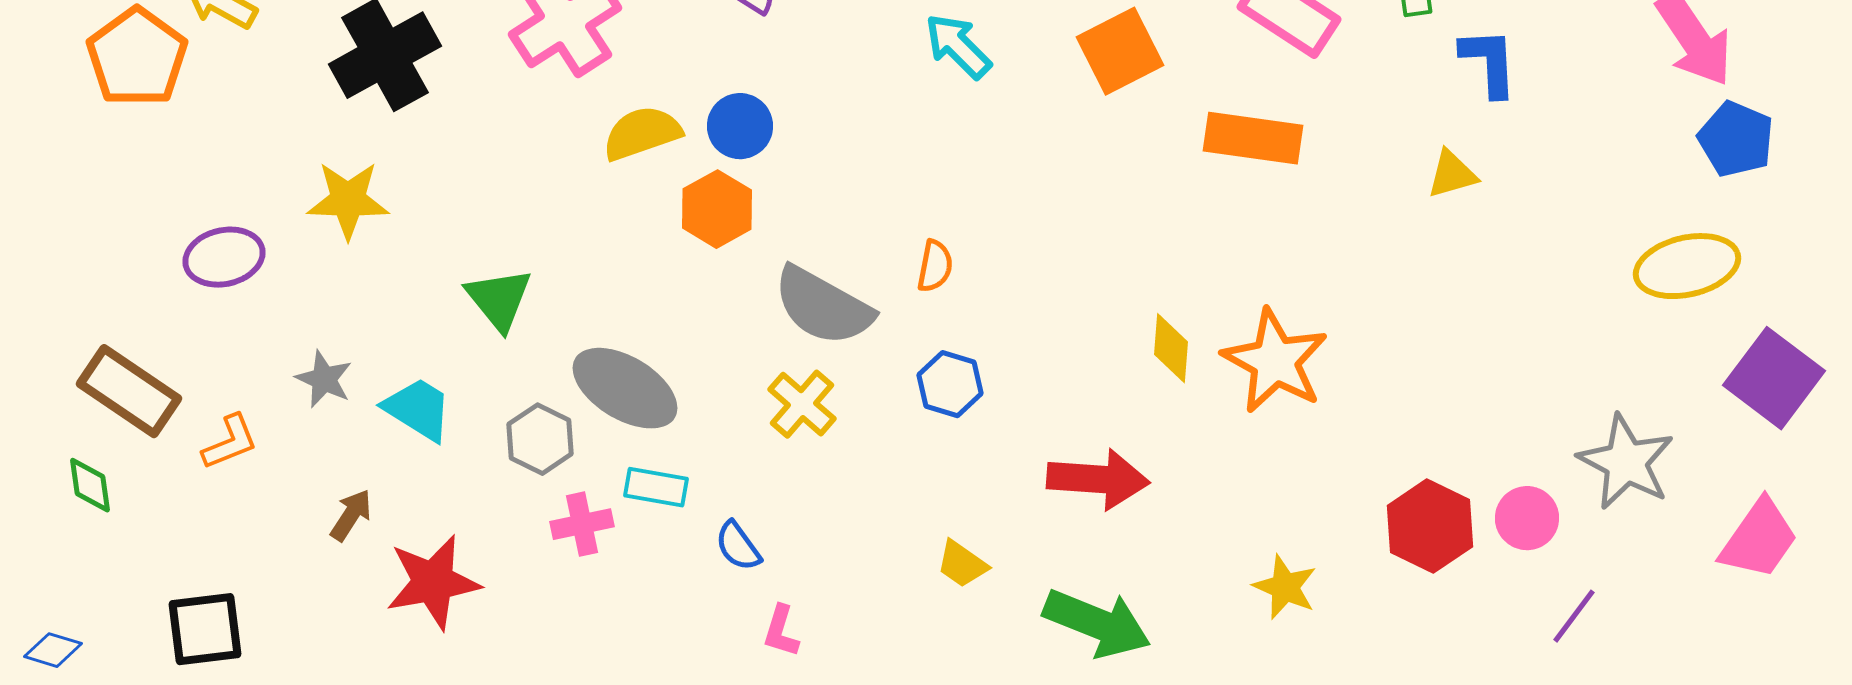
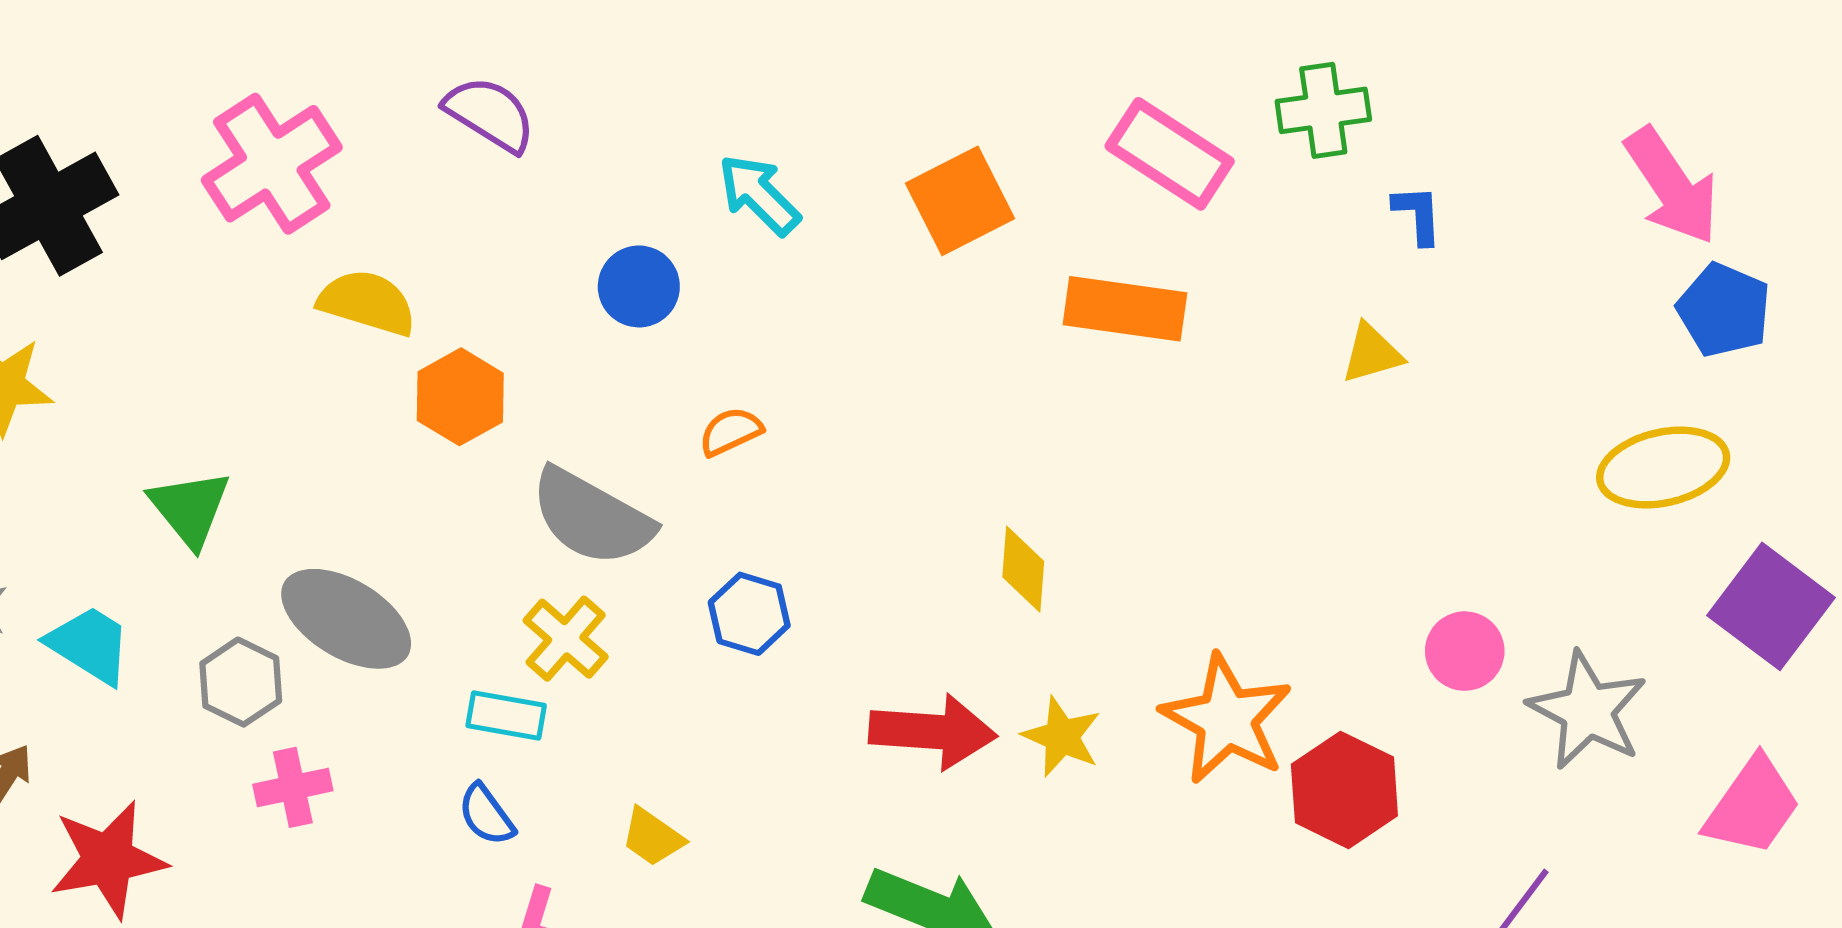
blue L-shape: (1489, 62) -> (1418, 215), size x0.7
blue circle: (740, 126) -> (639, 286), moved
yellow semicircle: (642, 133) -> (367, 303), turned 36
orange semicircle: (935, 266) -> (731, 432), moved, turned -126
orange star: (1275, 361) -> (1227, 719), moved
cyan rectangle: (656, 487) -> (506, 716), moved
pink circle: (1527, 518) -> (1465, 651), moved
yellow trapezoid: (962, 564) -> (652, 837), moved
yellow star: (1285, 587) -> (1062, 737), moved

